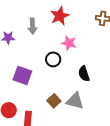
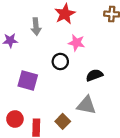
black semicircle: (84, 74) -> (94, 75), turned 91
brown square: (54, 101) -> (63, 121), moved

